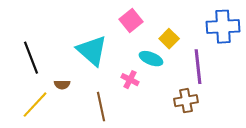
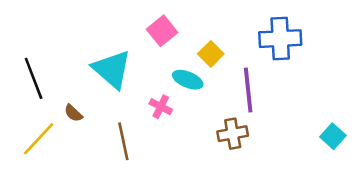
brown semicircle: (62, 85) -> (73, 113), turned 42

